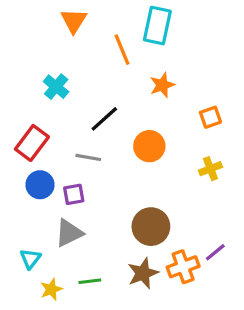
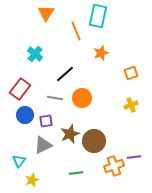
orange circle: (149, 146) -> (82, 98), moved
purple line: (215, 252) -> (134, 157), turned 32
brown star: (143, 273) -> (70, 134), moved
green line: (90, 281) -> (76, 173), moved

